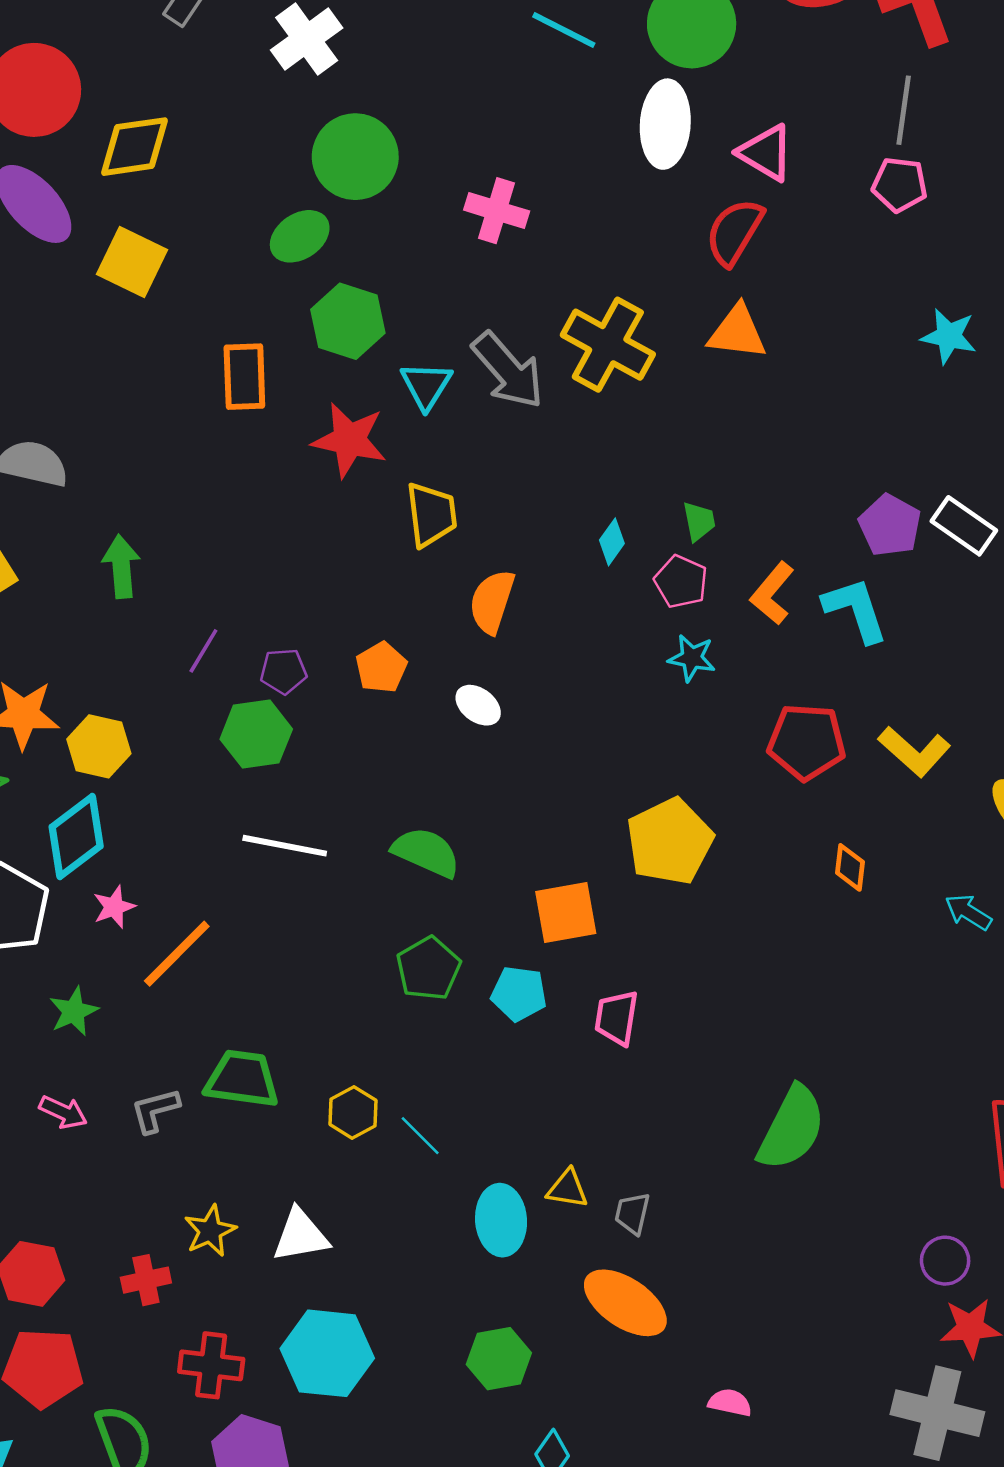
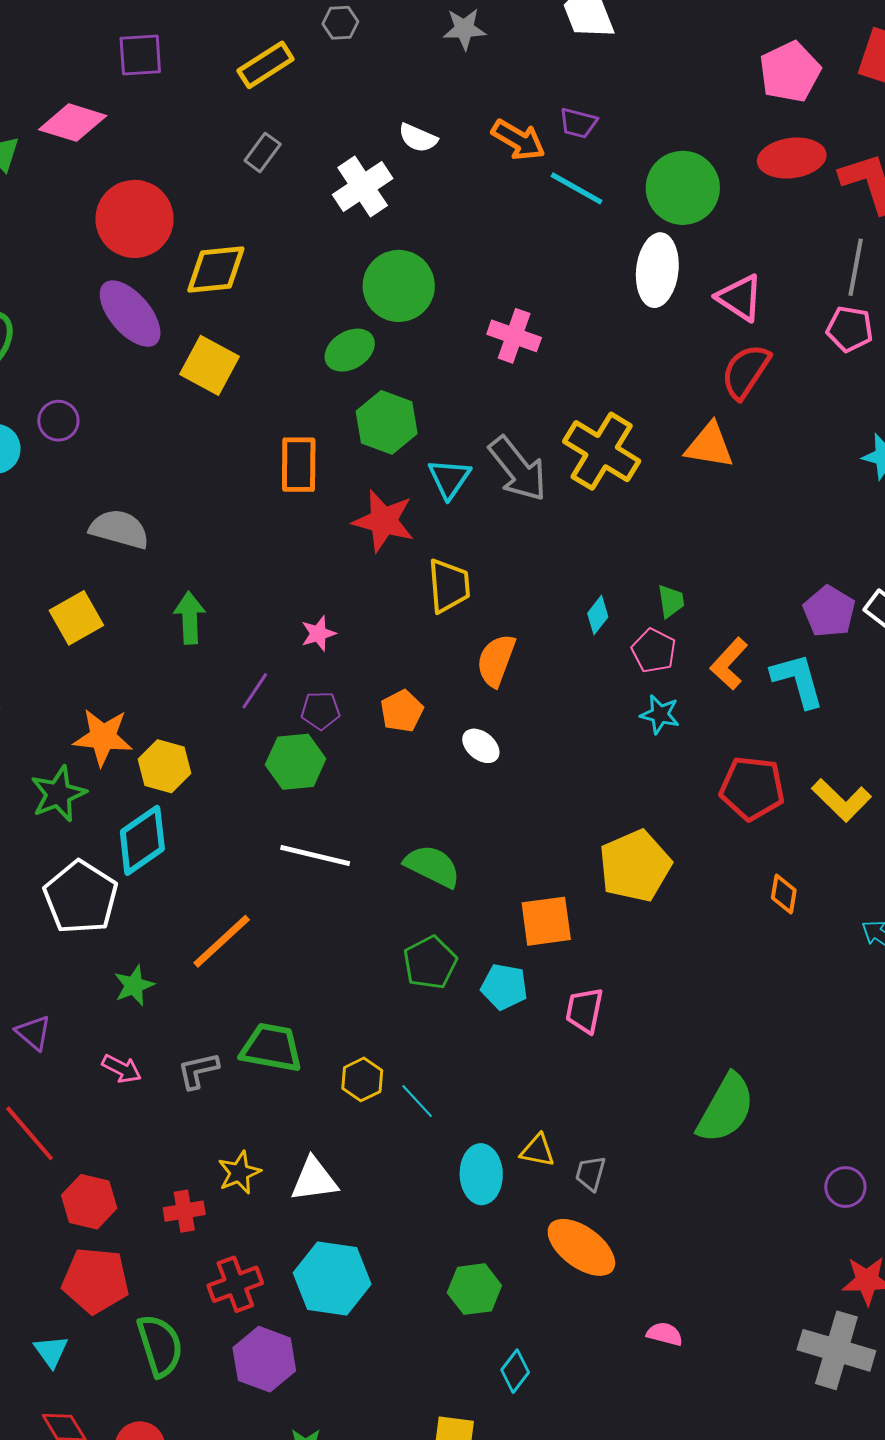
red semicircle: (734, 232) -> (746, 371), moved
pink star: (114, 907) -> (318, 634), moved
purple circle: (945, 1261) -> (845, 1187), moved
red cross: (211, 1365) -> (235, 1284), turned -30

